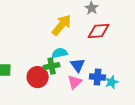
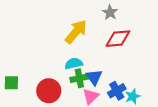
green cross: (52, 66) -> (79, 78), moved
blue cross: (98, 77) -> (117, 91), turned -35

